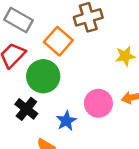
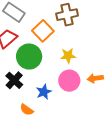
yellow star: (125, 56) -> (68, 56), moved

